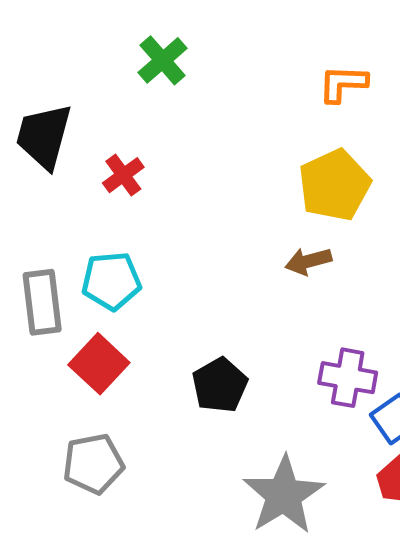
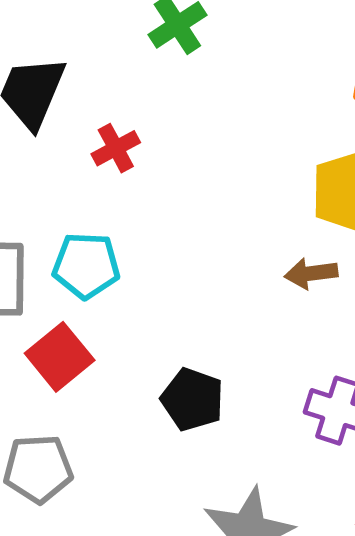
black pentagon: (220, 385) -> (192, 399), turned -30

